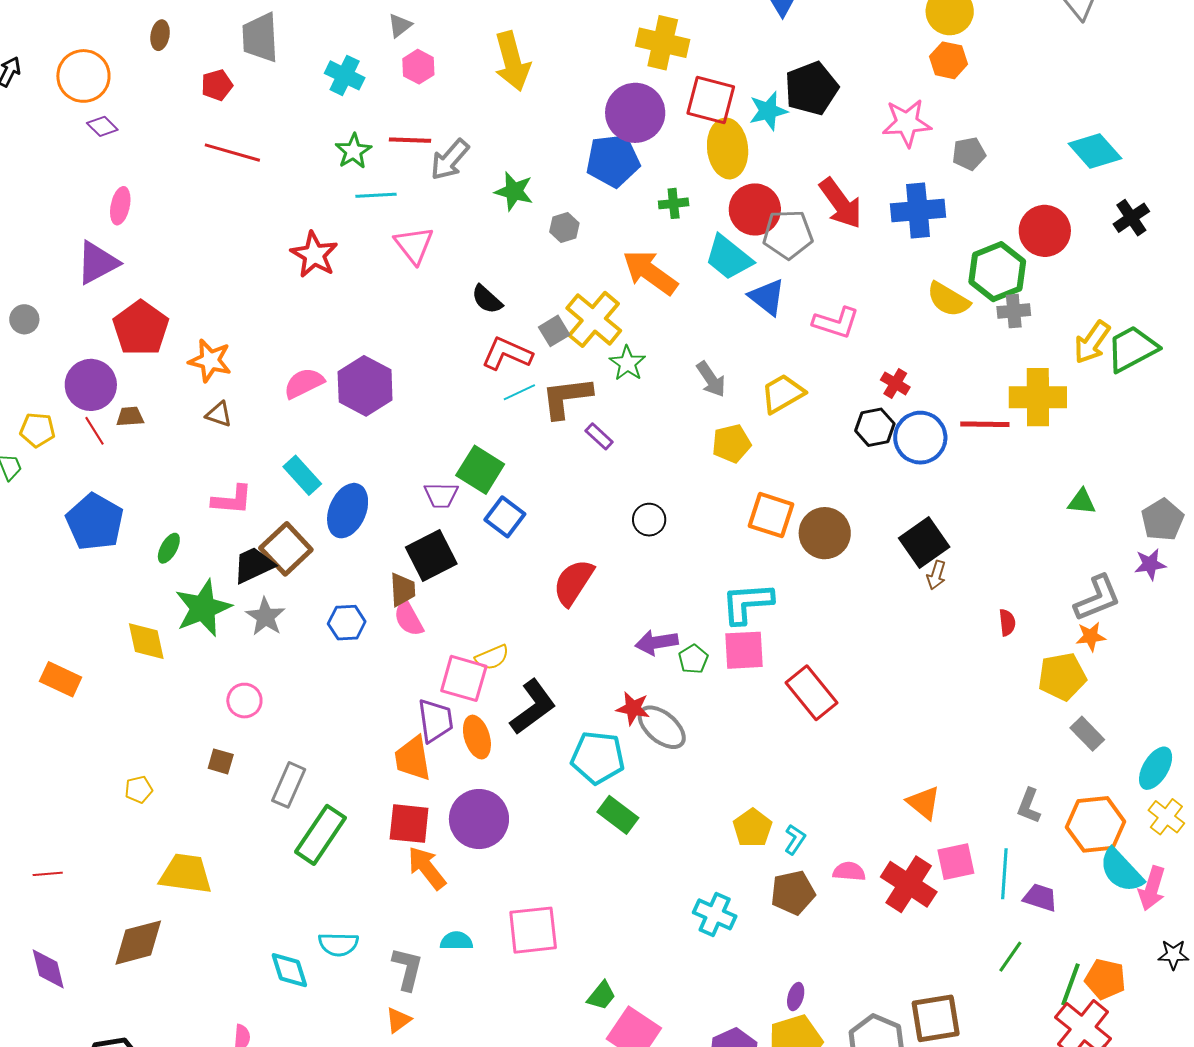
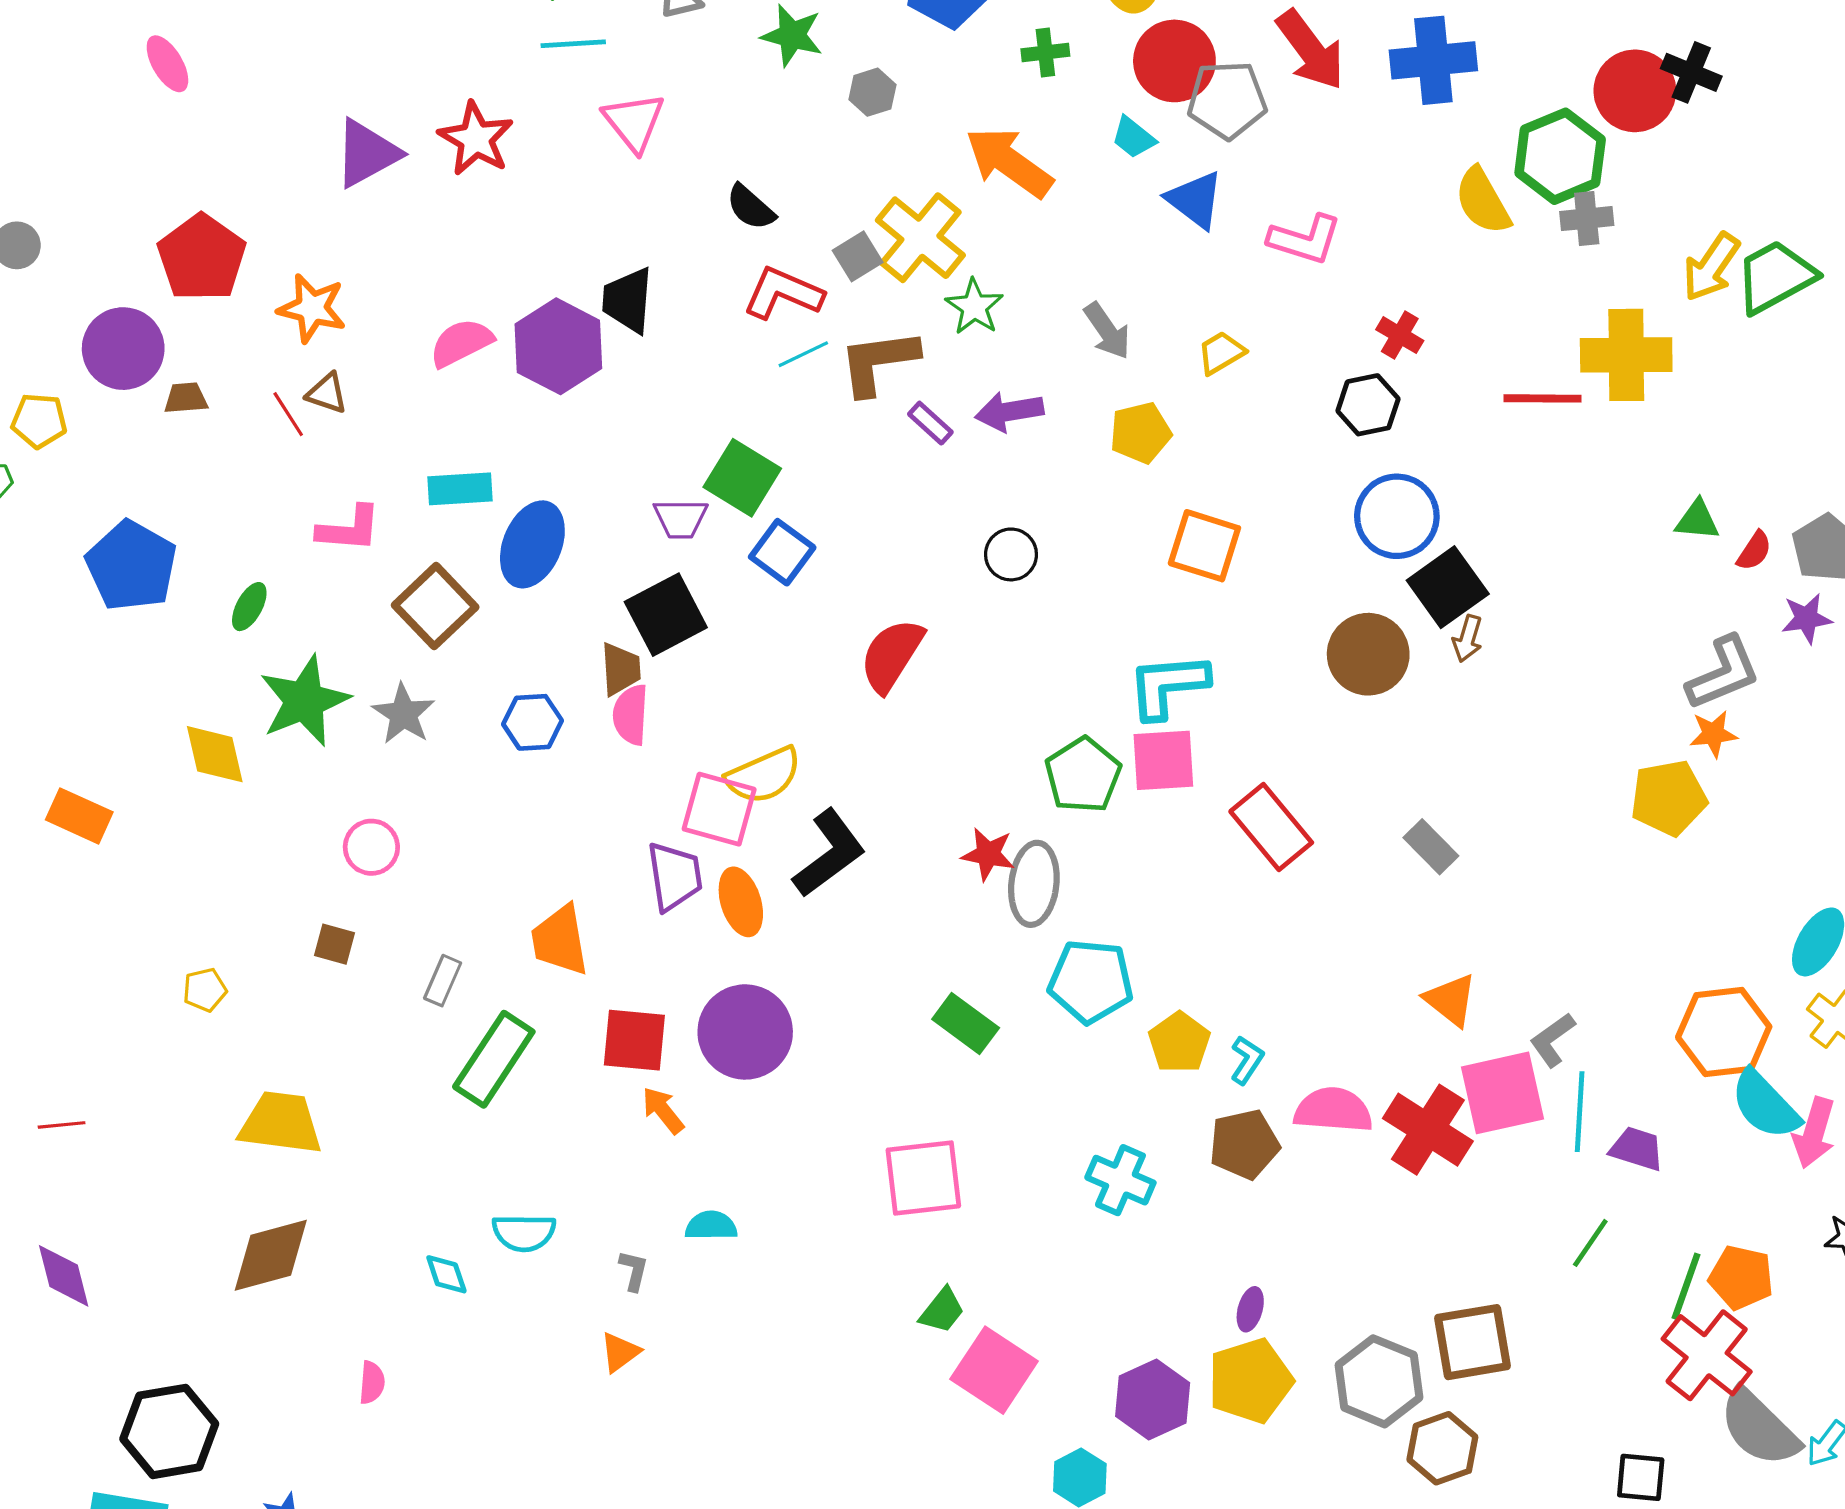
pink ellipse: (120, 206) -> (167, 64), turned -42
black cross: (1131, 218) -> (1691, 72), moved, turned -33
cyan trapezoid: (729, 257) -> (1133, 137), size x0.6
purple triangle: (97, 263) -> (367, 153), moved
yellow semicircle: (948, 299) -> (1483, 201), turned 30
yellow trapezoid: (783, 394) -> (1221, 353), size x0.7
red line: (94, 431) -> (288, 414), moved
blue circle: (920, 438) -> (1397, 516), moved
cyan rectangle: (302, 475) -> (460, 489), turned -51
brown circle: (825, 533) -> (1368, 654), moved
black trapezoid: (254, 565) -> (628, 300), moved, turned -60
pink semicircle: (409, 618) -> (631, 715), turned 33
red semicircle: (1007, 623) -> (1754, 551), moved, turned 40
purple arrow: (657, 642) -> (1009, 412), moved
yellow semicircle: (492, 657) -> (764, 775), size x1.4
green pentagon: (693, 659) -> (1083, 775), size x1.6
gray ellipse: (662, 727) -> (1034, 884), turned 57
gray rectangle: (1087, 734) -> (1431, 847), moved
orange trapezoid: (413, 758) -> (560, 940), moved
cyan pentagon: (598, 758) -> (1091, 981), moved
gray rectangle: (289, 785) -> (443, 981), size x0.7
gray L-shape: (1029, 806) -> (1552, 1040), moved, turned 33
pink square: (956, 862) -> (1502, 1093), size x1.4
orange arrow: (427, 868) -> (663, 1110), size x0.7
pink semicircle: (849, 871) -> (1333, 1110), size x1.5
pink square: (533, 930) -> (923, 1178), moved
brown diamond: (138, 943) -> (271, 1255), moved
gray L-shape: (407, 969) -> (634, 1271), size x0.6
cyan diamond: (289, 970) -> (446, 1274), size x0.7

